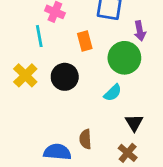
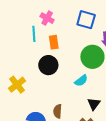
orange rectangle: (85, 41) -> (54, 42), moved
yellow cross: (25, 75) -> (17, 85), moved

